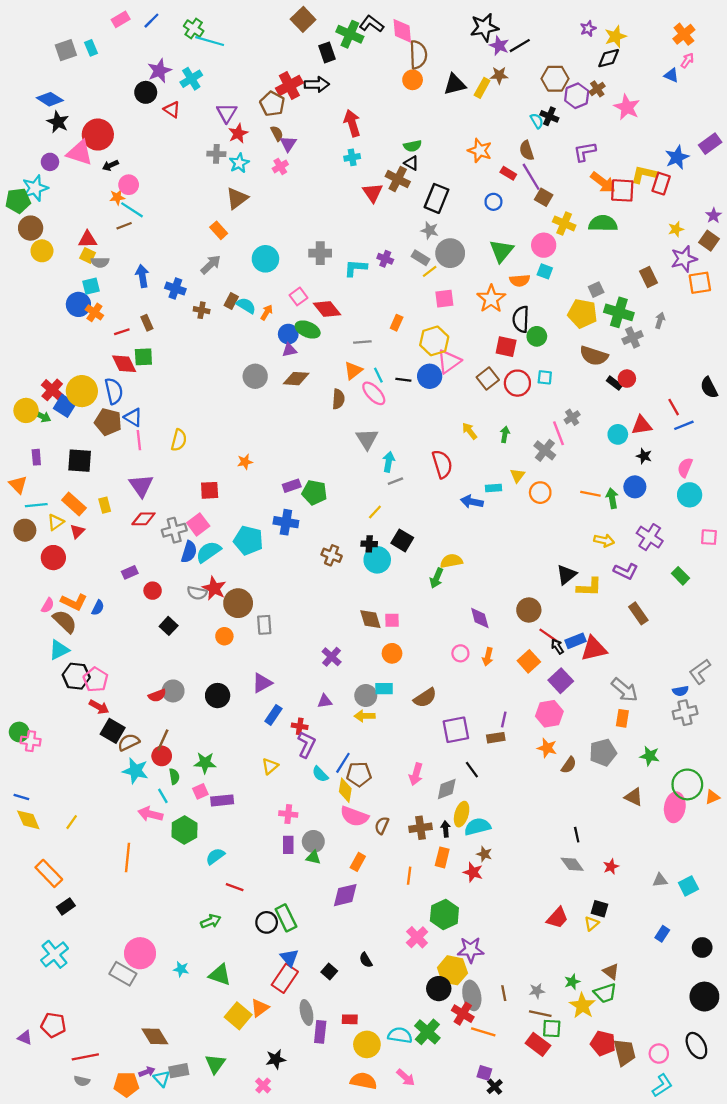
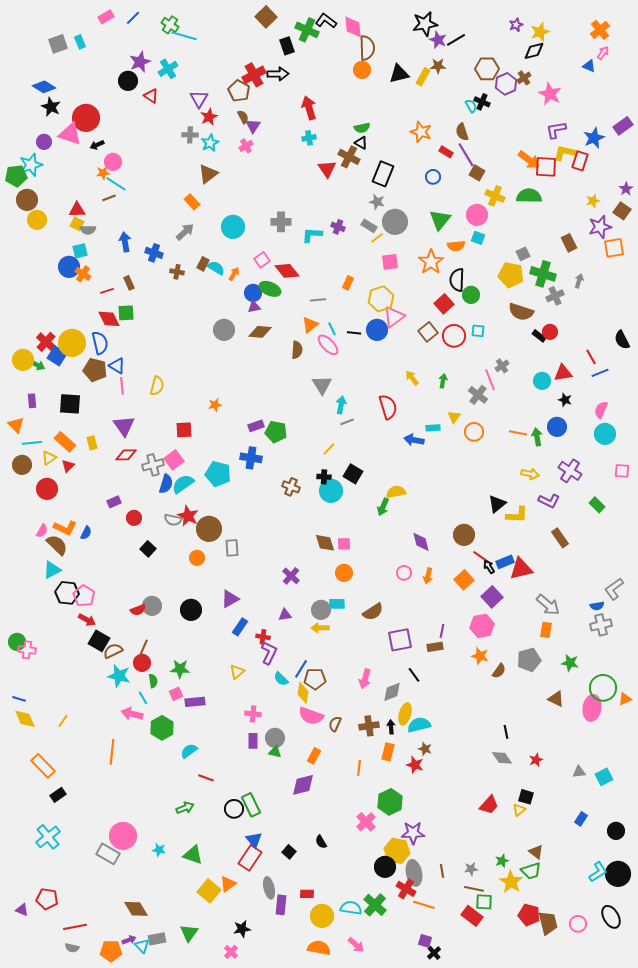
purple L-shape: (585, 152) -> (556, 130), moved
red square: (506, 347) -> (444, 304), turned 36
cyan L-shape: (662, 1085) -> (598, 872), moved

